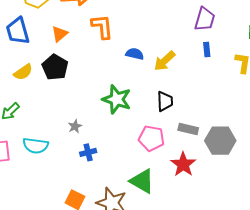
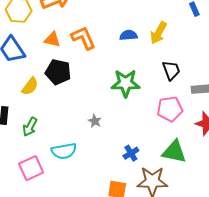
orange L-shape: (102, 27) -> (83, 38), moved
orange triangle: (60, 34) -> (52, 40), turned -48
blue cross: (88, 152) -> (131, 153), moved

